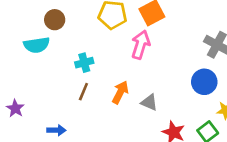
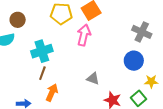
cyan cross: (84, 63) -> (42, 51), size x1.5
orange arrow: (120, 92) -> (52, 93), moved

